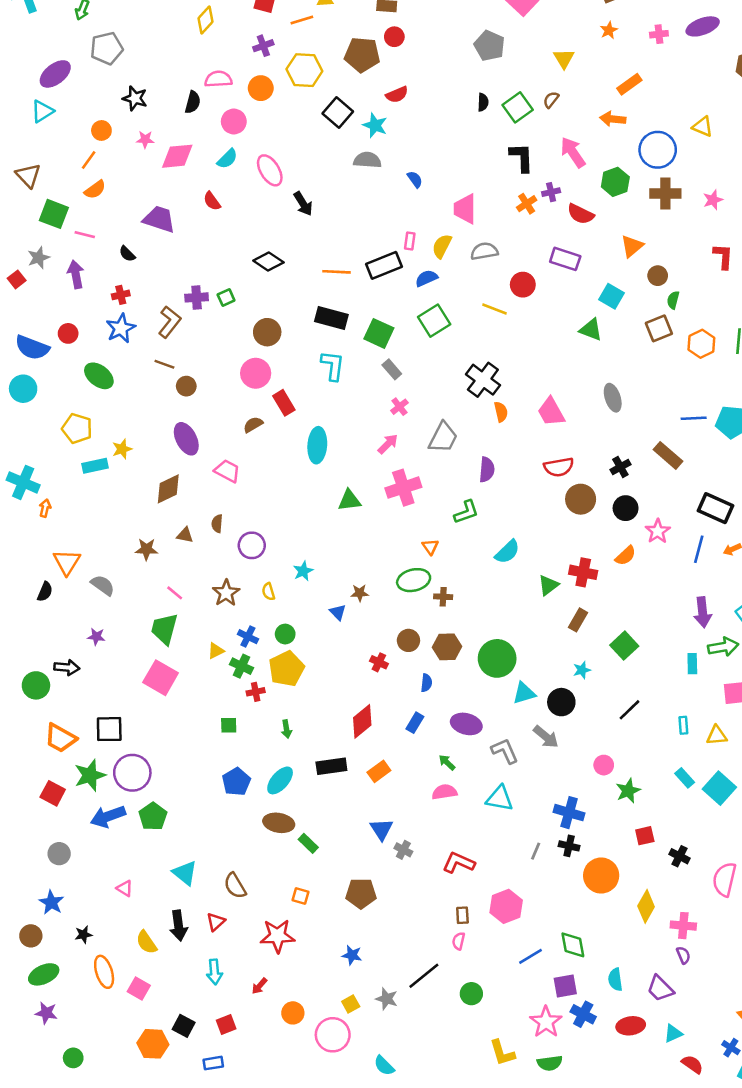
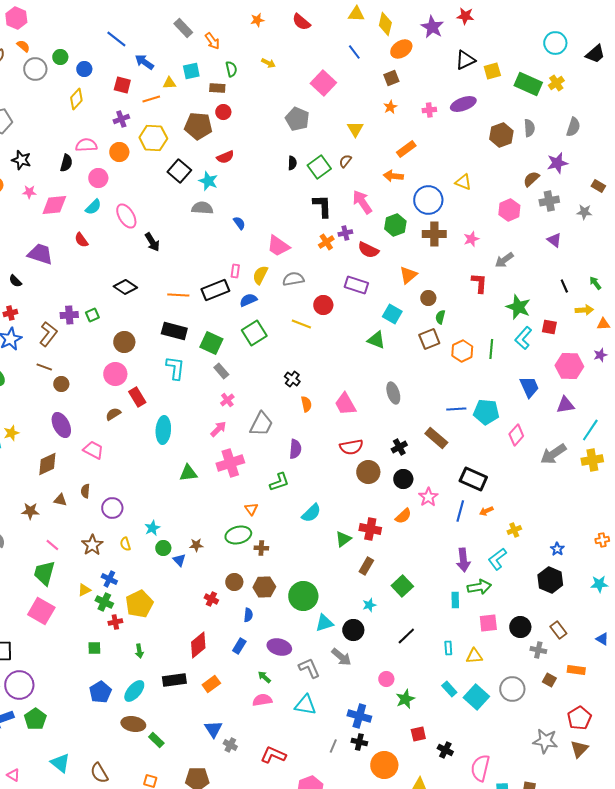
pink trapezoid: (465, 209) -> (278, 246), turned -55
black cross: (483, 380) -> (292, 379), size x0.6
green circle: (285, 634) -> (163, 548), moved

